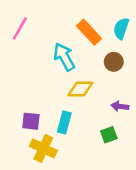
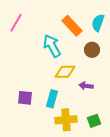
purple arrow: (120, 106) -> (86, 86), moved
green square: (109, 135) -> (94, 121), moved
yellow cross: (43, 148) -> (66, 120), moved, turned -30

